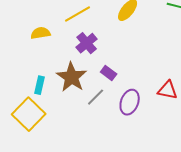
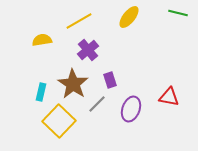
purple rectangle: (109, 73) -> (110, 80), turned 35
yellow square: (29, 114) -> (59, 121), moved

